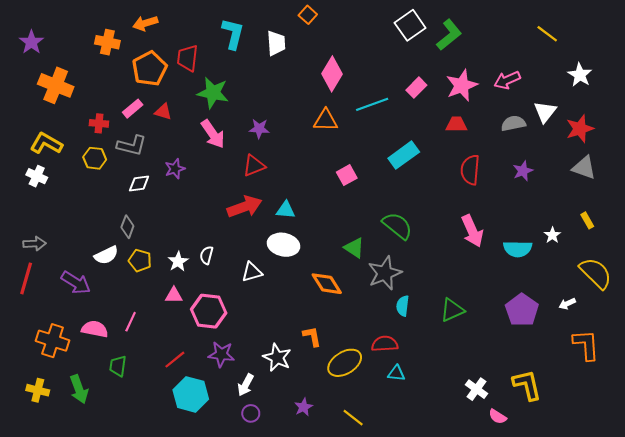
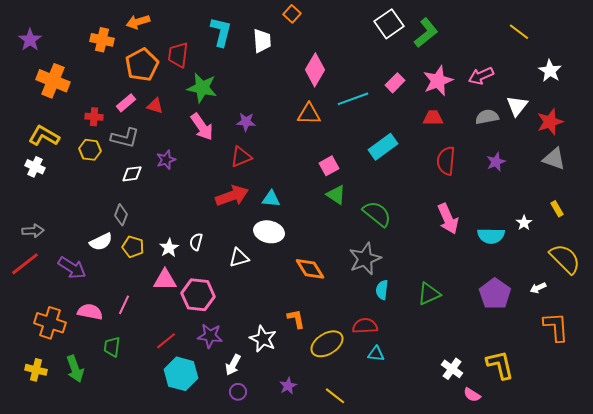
green triangle: (354, 248) -> (336, 195), moved
red line: (26, 278) -> (25, 264), turned 36
pink triangle: (174, 295) -> (165, 280), size x1.4

